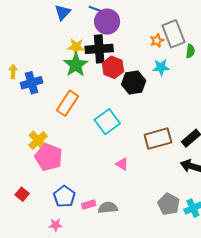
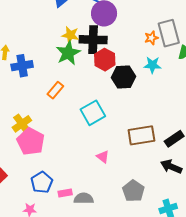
orange rectangle: (67, 103) -> (55, 90), size x0.7
gray pentagon: (169, 204) -> (133, 191), moved

